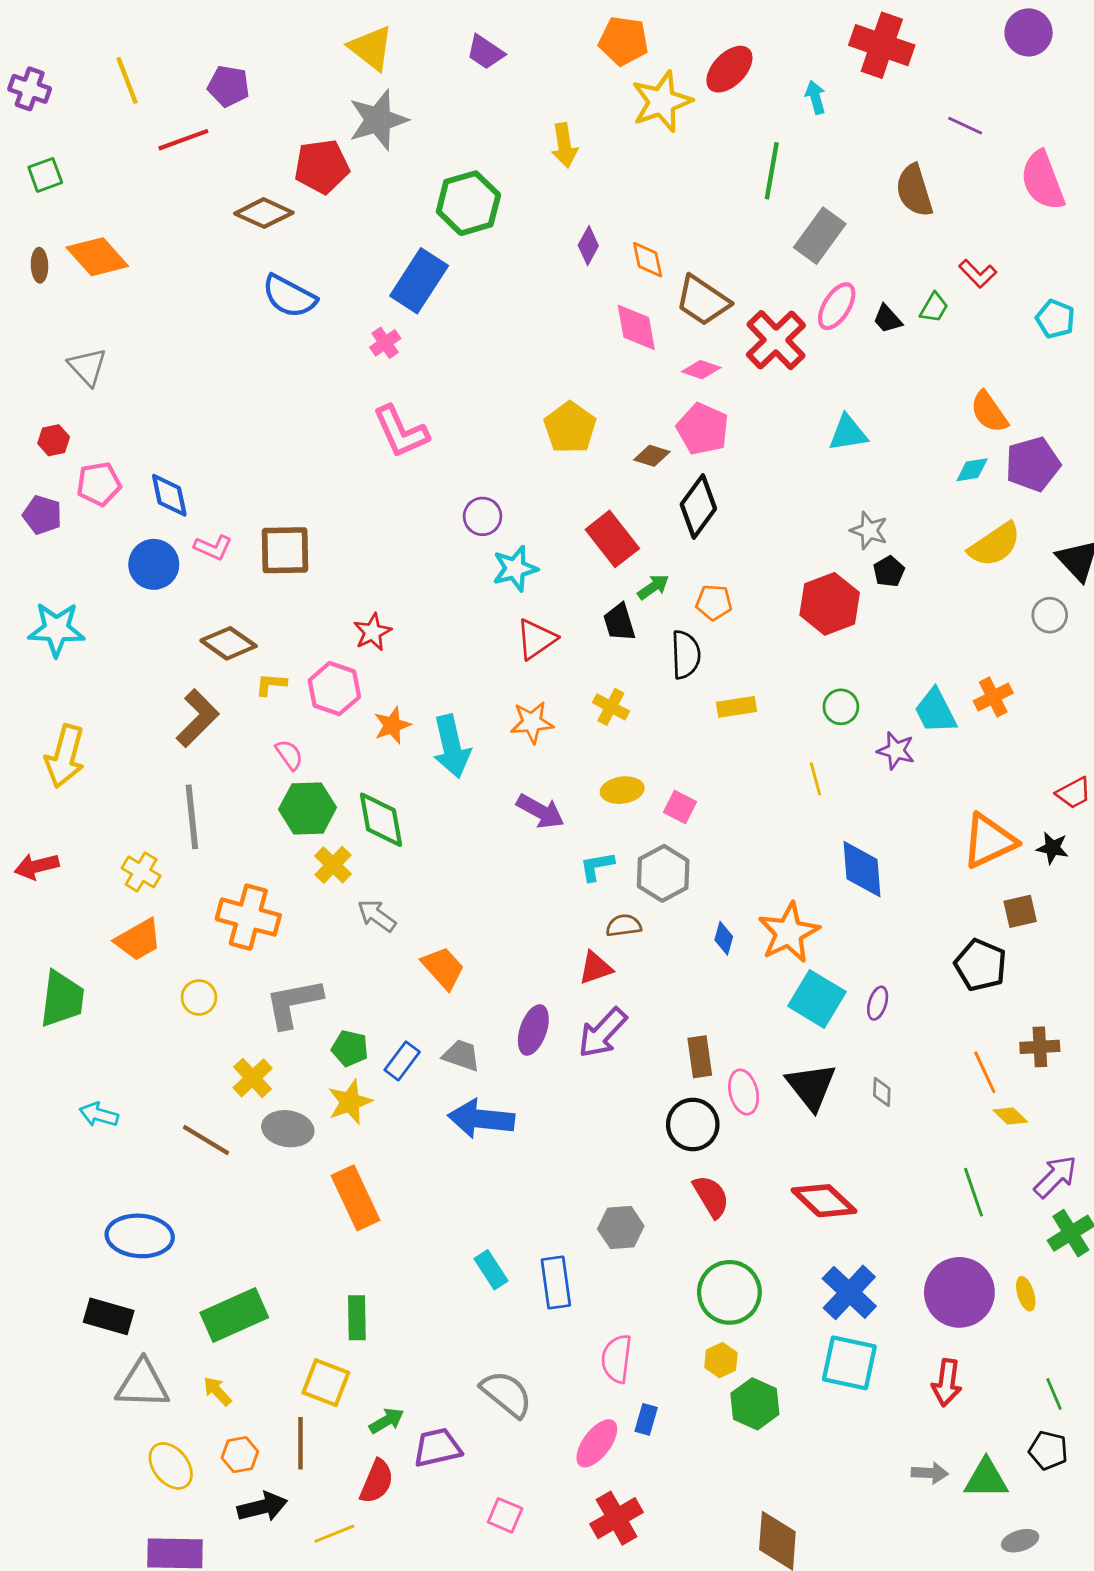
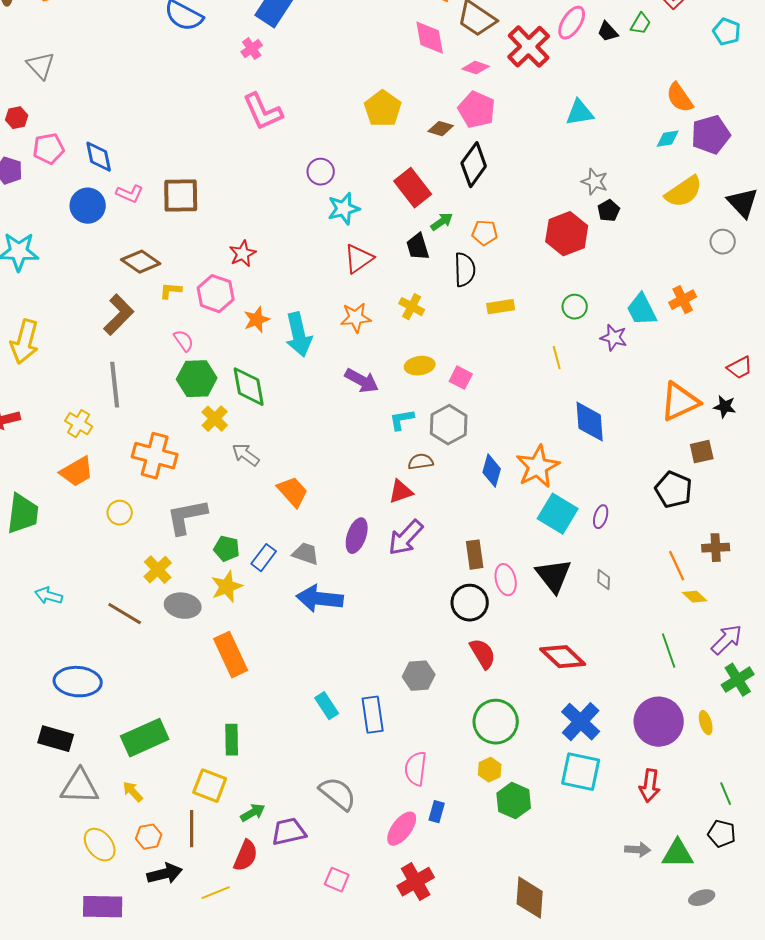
blue diamond: (724, 938) -> (492, 471), size x1.4

